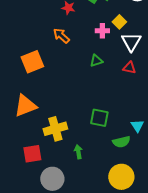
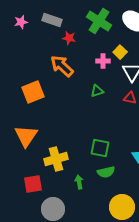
orange arrow: (61, 36) -> (62, 66), size x1.4
orange triangle: (25, 106) -> (26, 136), turned -35
green semicircle: (121, 142) -> (106, 172), moved

